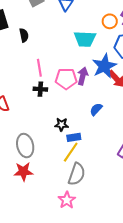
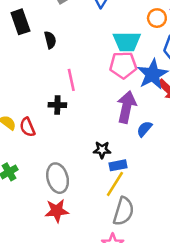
purple arrow: (83, 76) -> (127, 107), moved, size x1.4
pink pentagon: (66, 79) -> (123, 65), moved
black cross: (40, 89) -> (57, 105), moved

